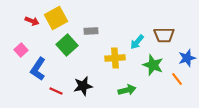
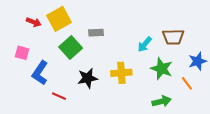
pink square: (21, 50) -> (22, 53), turned -32
yellow cross: (115, 58) -> (121, 73), moved
black star: (83, 86) -> (88, 78), moved
green arrow: (127, 90) -> (162, 101), moved

